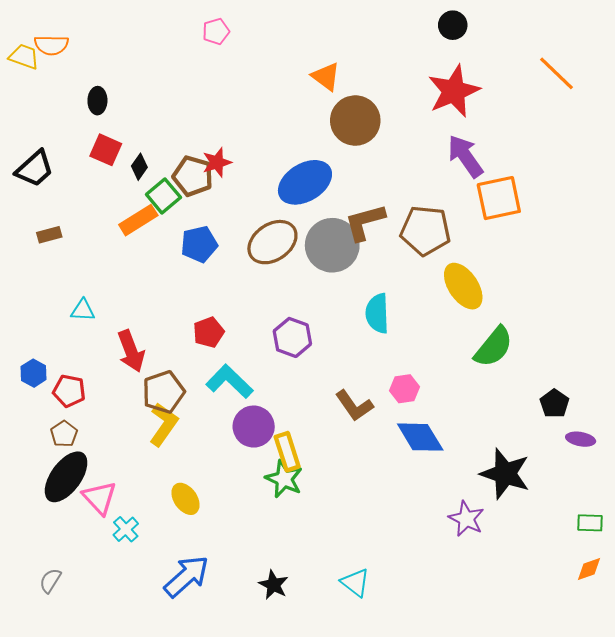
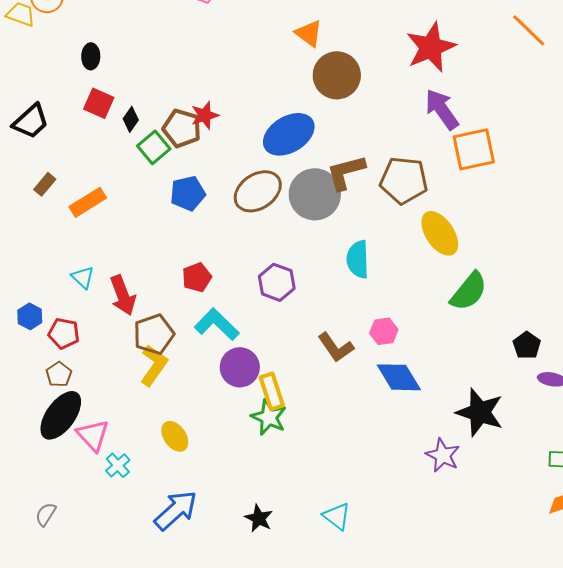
orange rectangle: (138, 220) -> (88, 202), moved
brown rectangle: (49, 235) -> (45, 184), turned -35
cyan triangle: (83, 310) -> (83, 277), moved, turned 40

